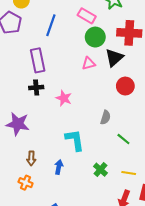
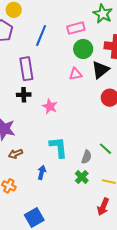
pink rectangle: (87, 16) -> (76, 28), turned -48
gray semicircle: (105, 117) -> (87, 157), moved
brown arrow: (31, 158) -> (15, 154), moved, turned 64

